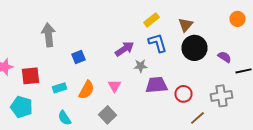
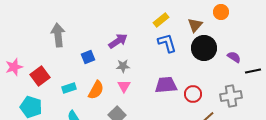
orange circle: (238, 19) -> (221, 12), moved
purple arrow: (124, 49) -> (118, 41), moved
gray star: (140, 66) -> (123, 66), moved
red square: (30, 76) -> (40, 76), turned -30

